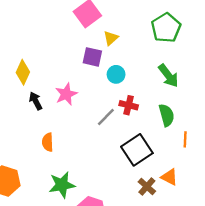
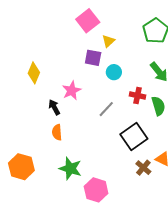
black arrow: (36, 101) -> (54, 107), moved
red cross: (129, 105) -> (138, 96), moved
green star: (62, 185) -> (70, 168), turned 30

